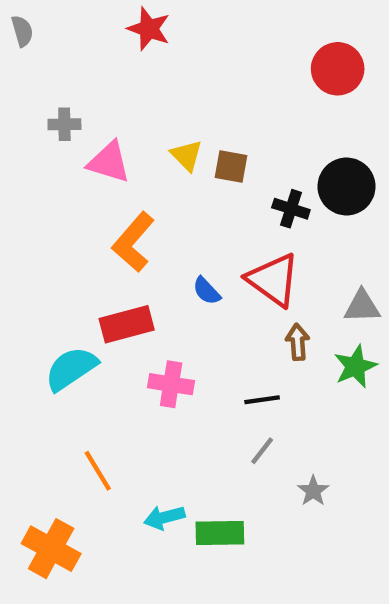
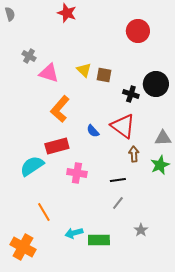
red circle: (338, 69) -> (138, 31), moved
gray cross: (64, 124) -> (29, 56), turned 32
gray star: (313, 491) -> (141, 230), moved

